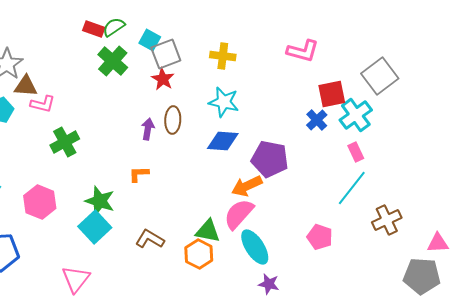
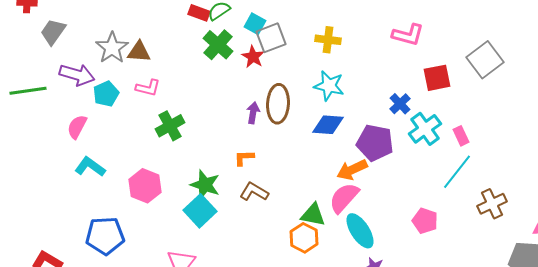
red star: (163, 79) -> (253, 57), moved
brown triangle: (26, 86) -> (139, 52), moved
cyan cross: (356, 115) -> (425, 129), moved
brown ellipse: (173, 120) -> (278, 104), size x1.4
blue cross: (317, 120) -> (400, 104), moved
brown L-shape: (150, 239) -> (254, 192), moved

